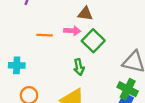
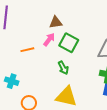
pink arrow: (72, 31) -> (49, 39), turned -40
cyan cross: (17, 65) -> (12, 81), turned 32

